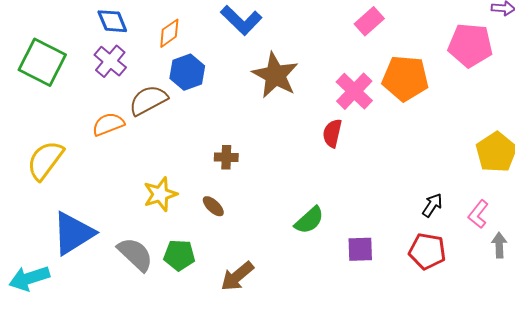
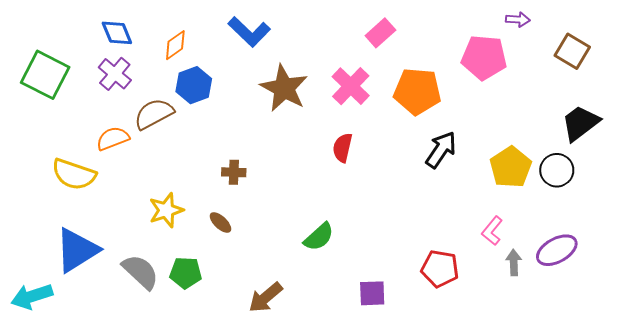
pink cross: (354, 91) -> (351, 86), moved
yellow semicircle: (45, 160) -> (74, 174), moved, turned -108
black arrow: (432, 205) -> (441, 150), moved, size x1.5
purple square: (360, 249) -> (372, 293), moved
brown arrow: (237, 276) -> (266, 297), moved

